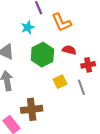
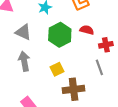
yellow square: (60, 82) -> (57, 69), moved
brown cross: (32, 109) -> (74, 89), moved

